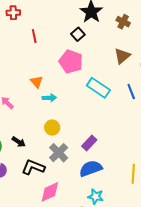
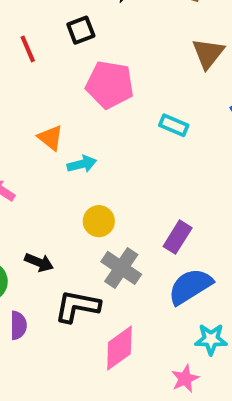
black square: (78, 34) -> (81, 30), moved, turned 32
cyan rectangle: (98, 88) -> (174, 125), size x0.6

